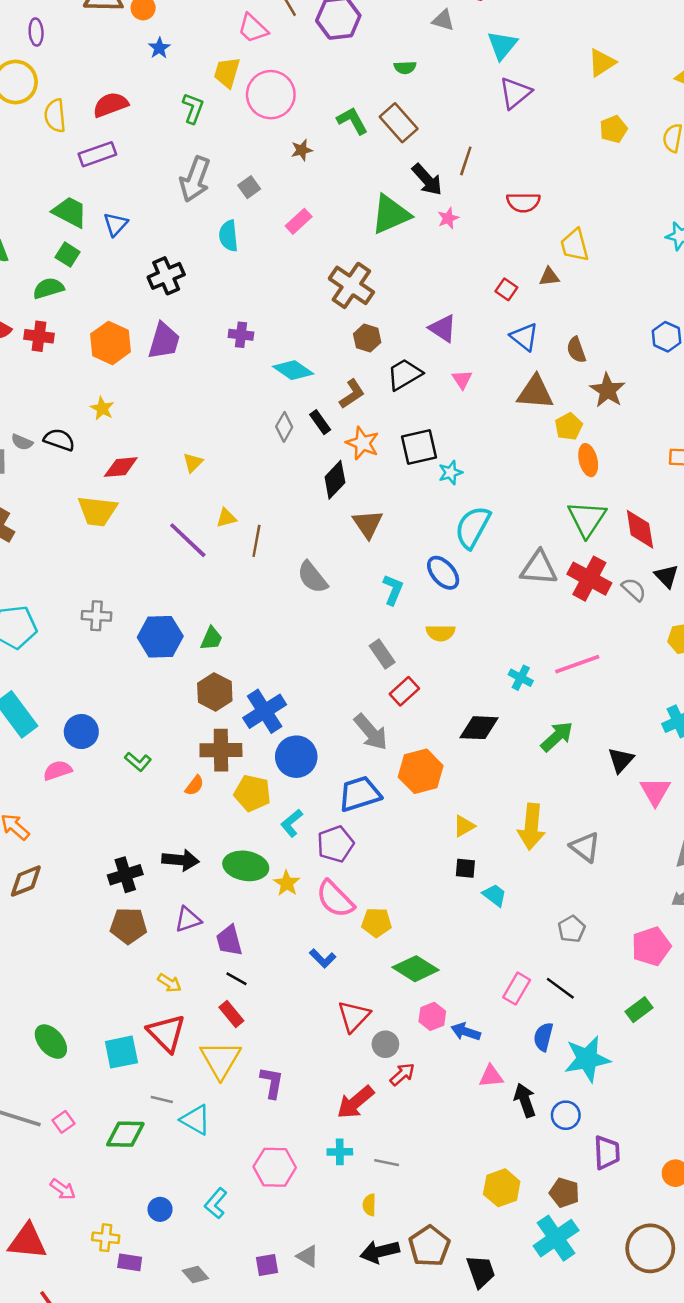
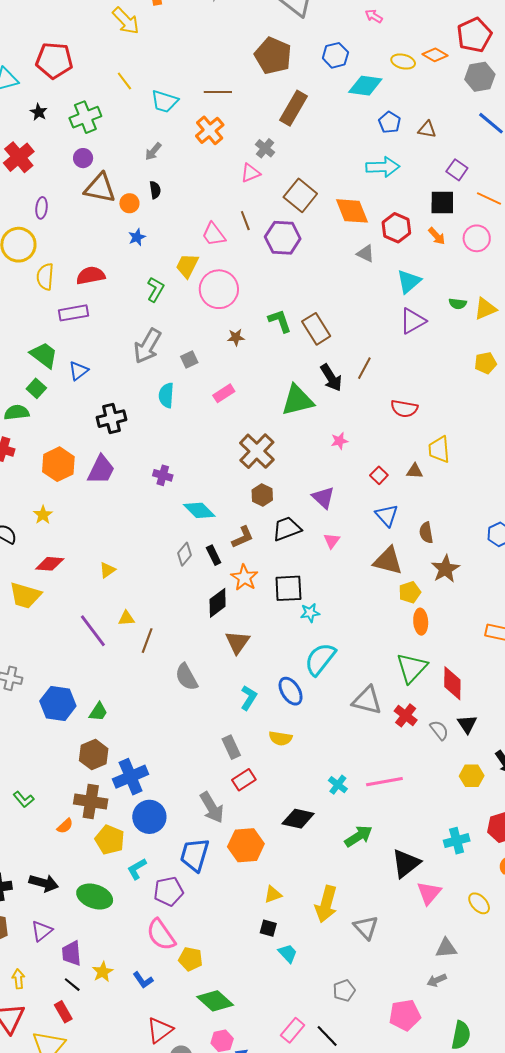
green semicircle: (405, 67) -> (458, 304), moved
pink star: (448, 218) -> (339, 441), moved
red cross: (589, 579) -> (406, 715), size x0.7
black triangle: (621, 760) -> (406, 863), size x1.4
blue trapezoid: (360, 794) -> (195, 855), turned -66
yellow star: (287, 883) -> (103, 972), moved
purple triangle: (188, 919) -> (42, 931), turned -30
yellow arrow: (169, 983) -> (18, 979), turned -138

